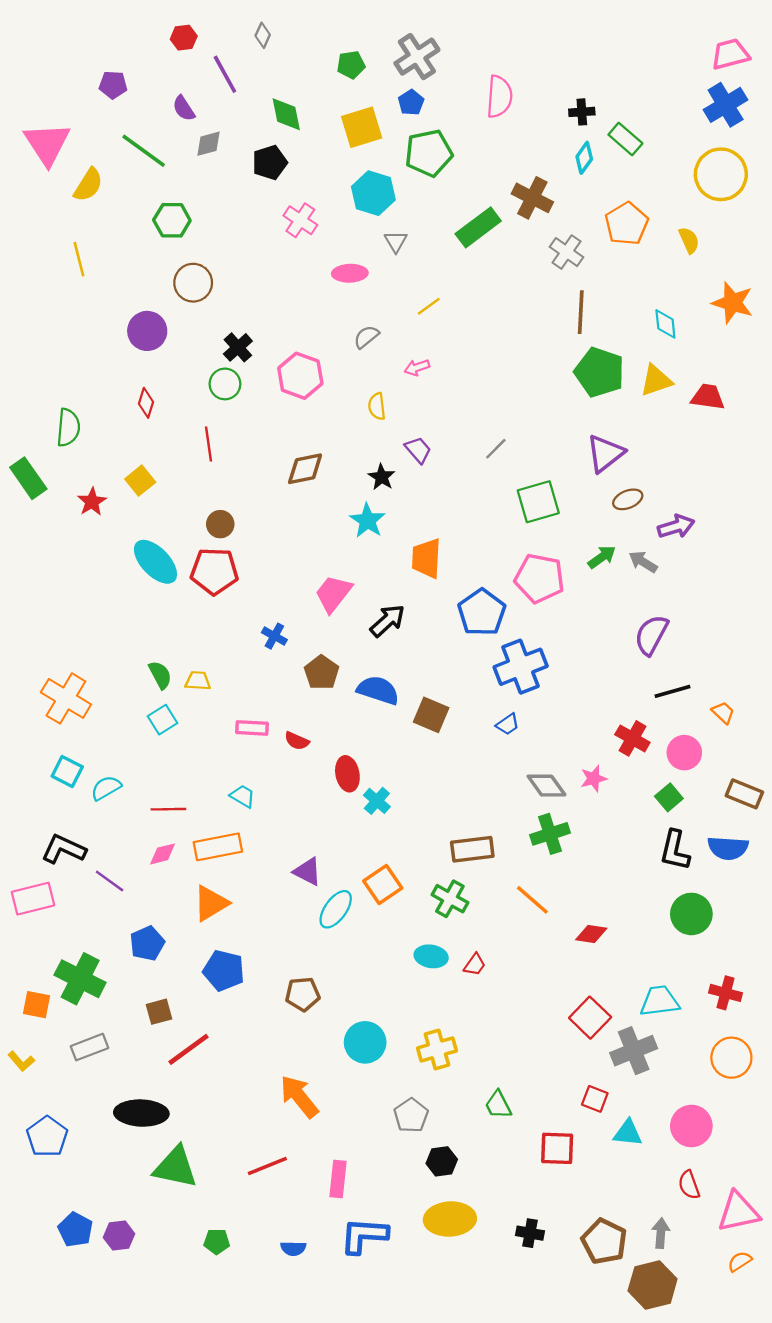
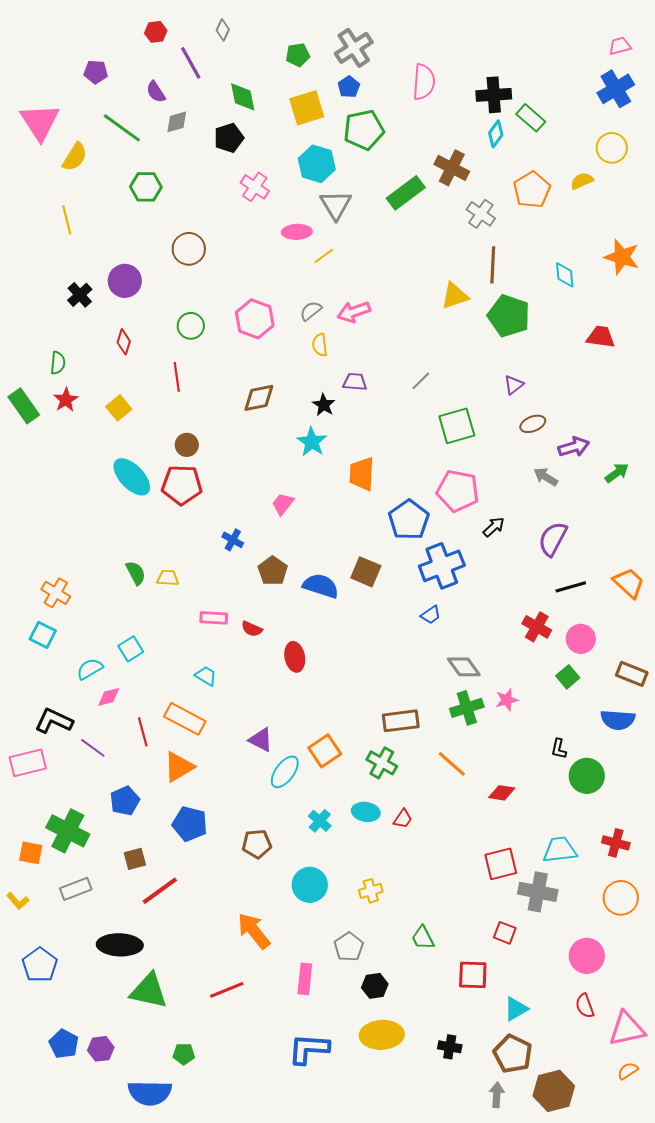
pink trapezoid: (730, 54) -> (620, 46), size x0.7
black cross: (582, 112) -> (494, 95), size x1.6
yellow circle: (721, 174) -> (612, 148), size x0.7
yellow semicircle: (689, 240) -> (582, 181), moved, turned -90
gray triangle: (396, 241) -> (336, 205), size x1.6
brown circle: (193, 283) -> (189, 249), moved
yellow line: (429, 306) -> (324, 256), moved
gray semicircle: (366, 337) -> (311, 311), moved
black cross: (238, 347) -> (80, 295), moved
pink arrow: (417, 367) -> (354, 312), size x1.5
yellow triangle: (656, 380) -> (455, 296), moved
green semicircle: (68, 428) -> (58, 363), size x0.7
purple trapezoid: (418, 450) -> (355, 382), turned -45
purple triangle: (605, 453) -> (514, 385), size x0.6
red star: (92, 502) -> (66, 400), moved
green arrow: (602, 557) -> (617, 473), moved
pink trapezoid: (333, 594) -> (283, 504), size x0.7
black arrow: (387, 621) -> (494, 527), moved, size x0.7
orange cross: (66, 698) -> (56, 593), size x0.7
orange trapezoid: (723, 713) -> (629, 583), moved, size x1.6
brown square: (431, 715) -> (366, 572), moved
cyan square: (163, 720) -> (131, 649), moved
cyan square: (67, 771) -> (43, 635), moved
pink star: (594, 779) -> (507, 700), moved
cyan cross: (377, 801) -> (320, 821), moved
red line: (168, 809) -> (143, 732), moved, turned 76
orange rectangle: (218, 847) -> (185, 719), turned 39
black L-shape: (675, 850) -> (559, 749), moved, size x0.6
pink diamond: (163, 854) -> (109, 697), moved
red square: (590, 1018) -> (501, 864), turned 32
yellow cross: (437, 1049) -> (371, 891), size x0.7
gray cross: (634, 1051) -> (538, 892), turned 33
cyan triangle: (628, 1133) -> (516, 1009), moved, turned -36
pink rectangle: (338, 1179) -> (305, 979), moved
gray arrow: (661, 1233) -> (497, 1095), moved
blue semicircle: (293, 1248) -> (150, 1093), moved, size x2.0

